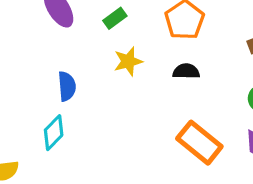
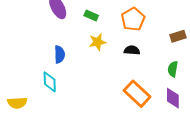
green rectangle: (115, 18) -> (91, 15), turned 56
cyan diamond: (54, 133) -> (50, 82), turned -50

